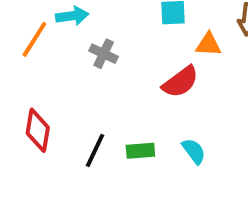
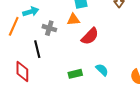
orange triangle: (208, 44) -> (73, 19), moved
black line: (95, 150) -> (37, 49), moved, turned -30

